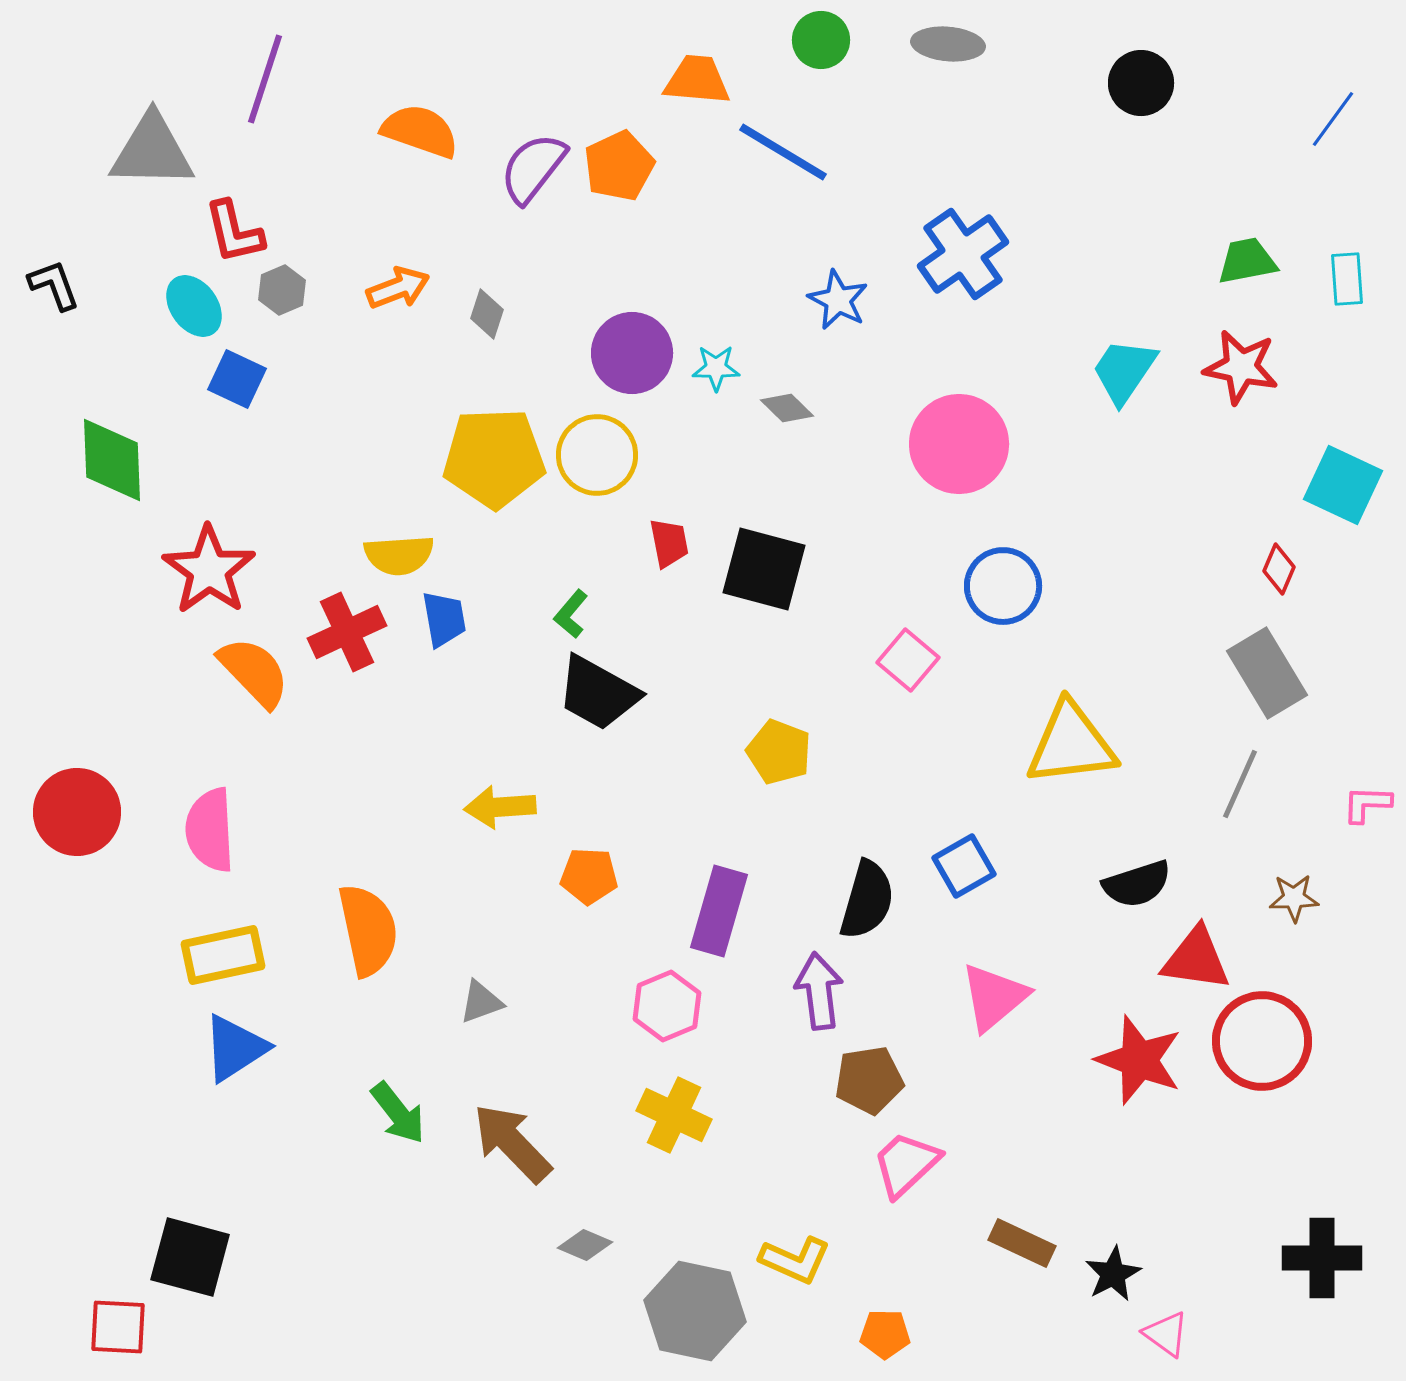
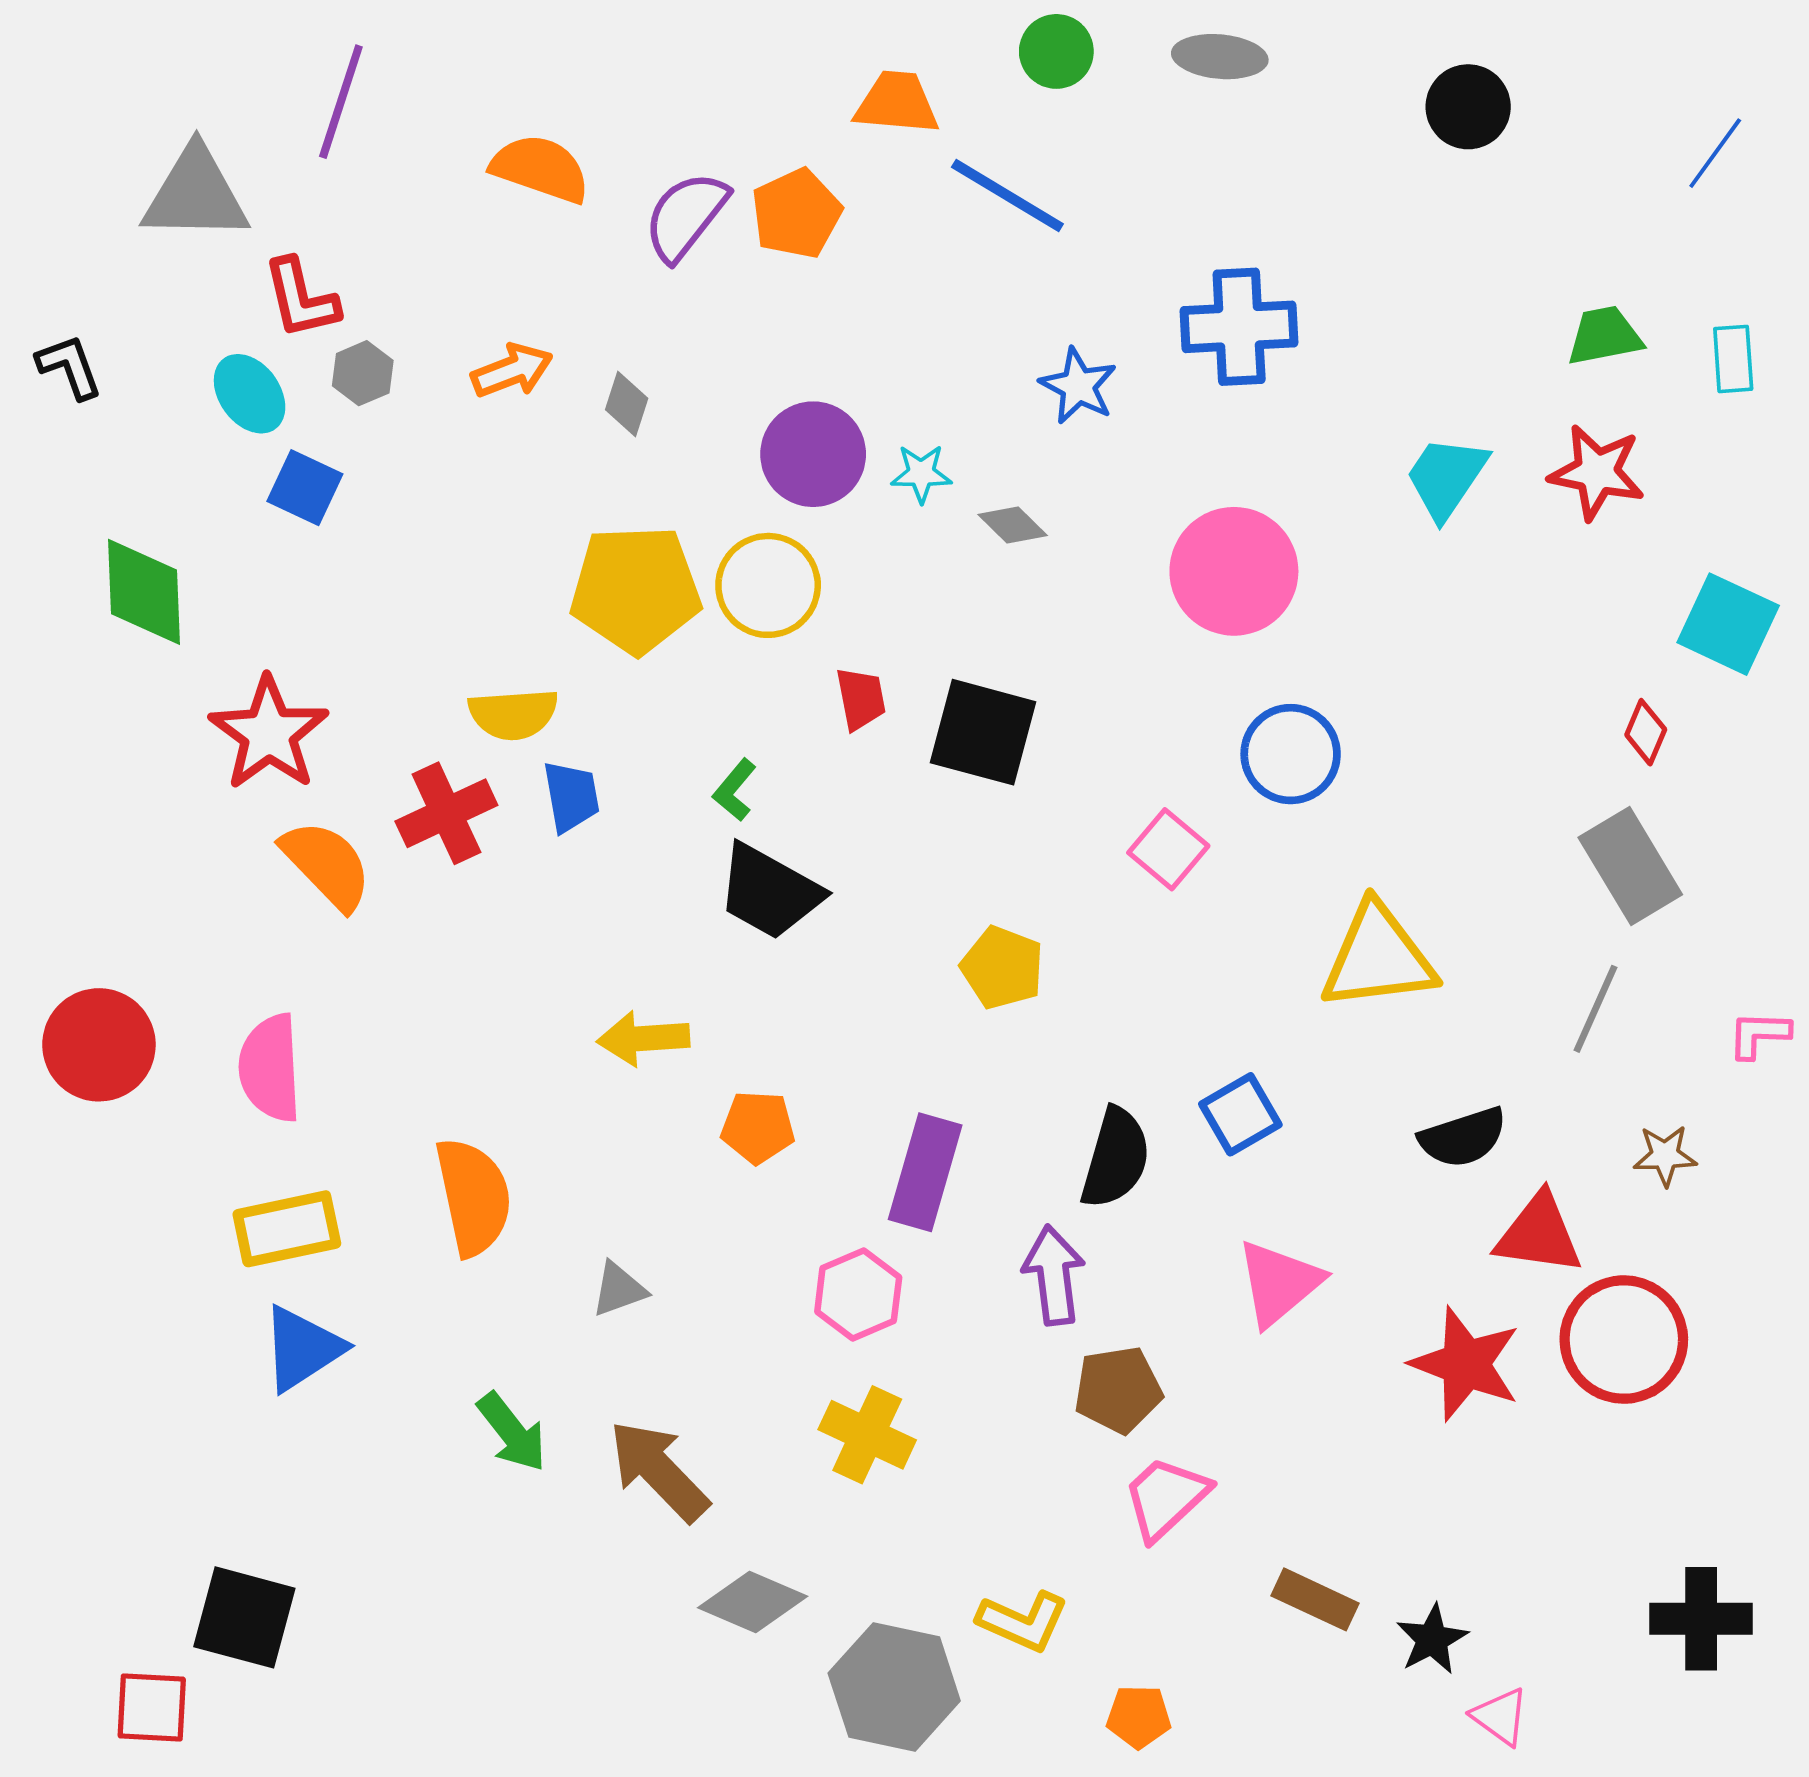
blue cross: (963, 254) -> (1239, 327), turned 32
gray diamond: (585, 1245) -> (753, 1602), size x1.5

